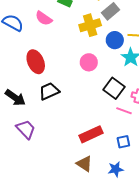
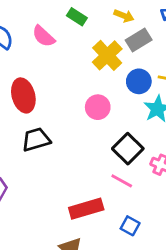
yellow cross: (90, 25) -> (107, 55), turned -35
pink line: (124, 111) -> (122, 181), moved
blue square: (123, 142) -> (130, 226), turned 32

